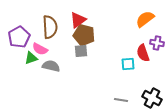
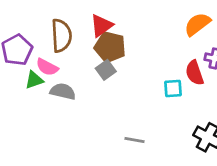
gray square: (81, 51) -> (106, 70), turned -32
gray line: (121, 100) -> (134, 140), moved

